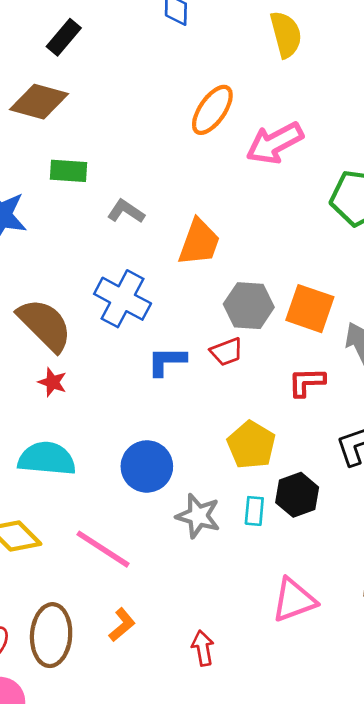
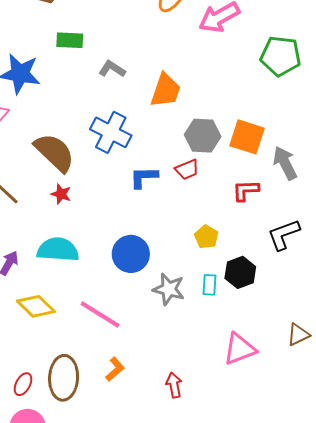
yellow pentagon: (251, 445) -> (206, 237), size x0.7

